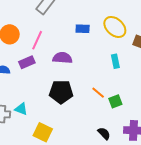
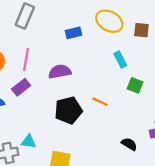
orange line: (98, 93) -> (100, 102), moved
green square: (115, 101) -> (135, 85), moved, turned -32

